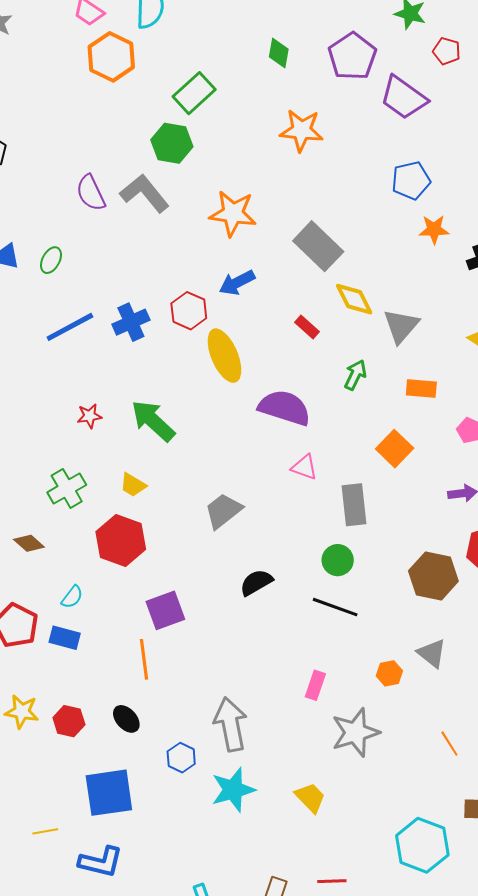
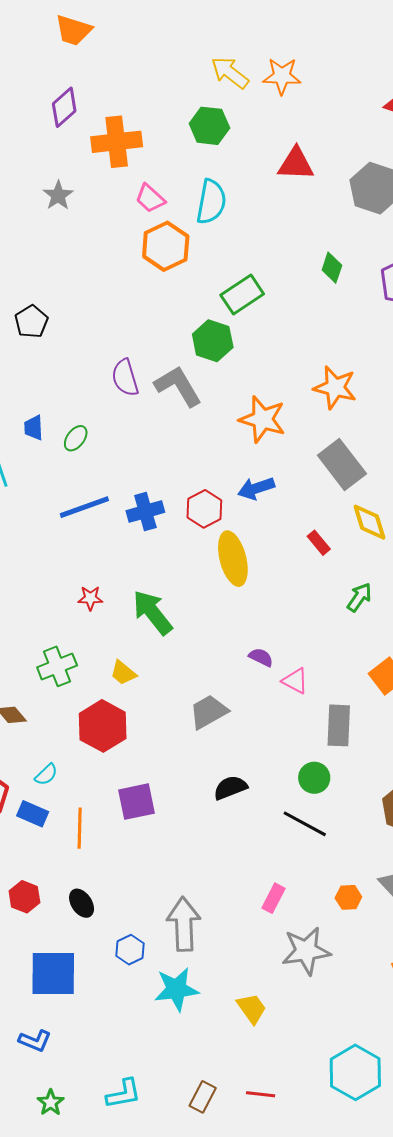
orange star: (301, 130) -> (335, 388), moved
purple semicircle: (285, 408) -> (261, 657), moved, size x0.5
orange line: (144, 659) -> (80, 828), moved
blue L-shape: (101, 862) -> (35, 1041), size x0.7

